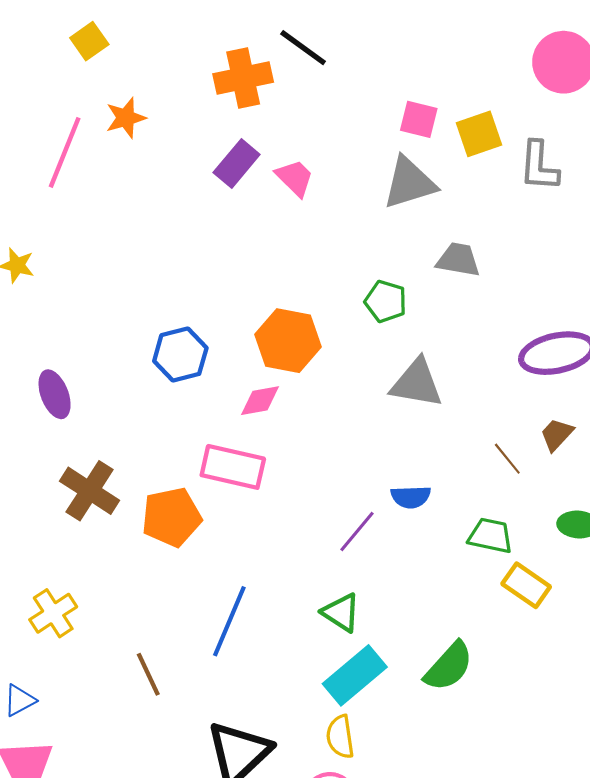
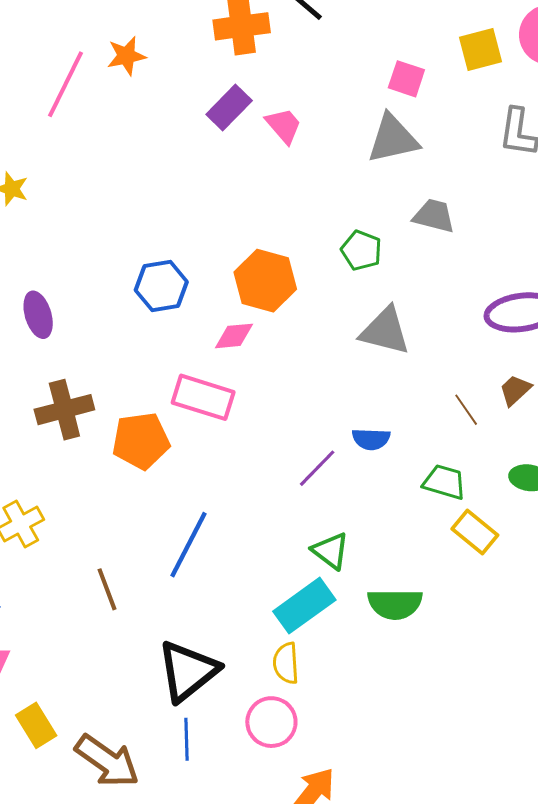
yellow square: (479, 134) -> (480, 49), moved
brown cross: (90, 491) -> (64, 410), turned 38
green triangle: (341, 613) -> (331, 551), moved
green semicircle: (449, 666) -> (395, 604), turned 44

